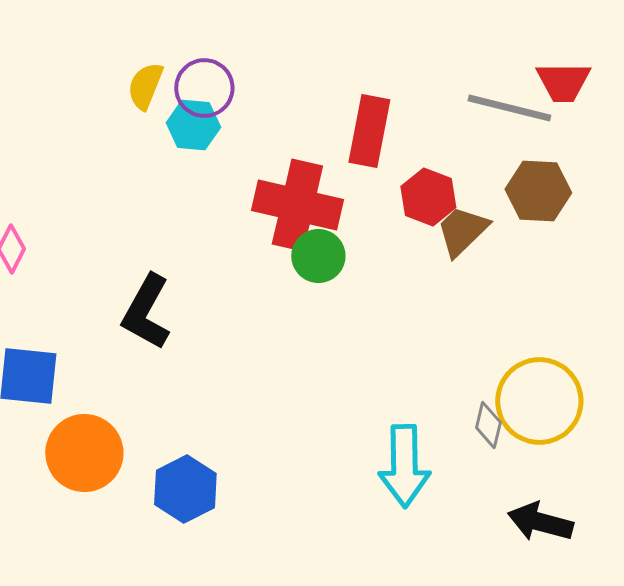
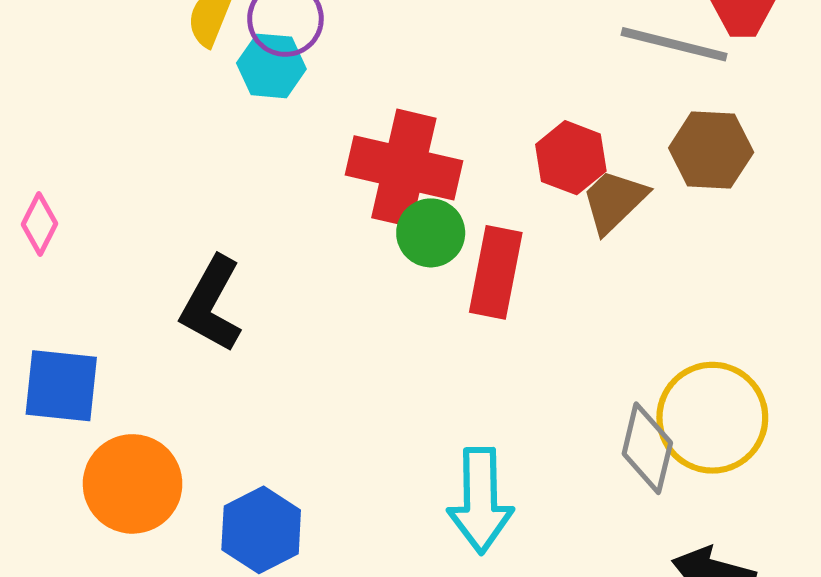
red rectangle: (369, 131) -> (496, 272), moved
gray diamond: (488, 425) -> (647, 448), size x1.5
cyan arrow: (404, 466) -> (480, 501), moved

